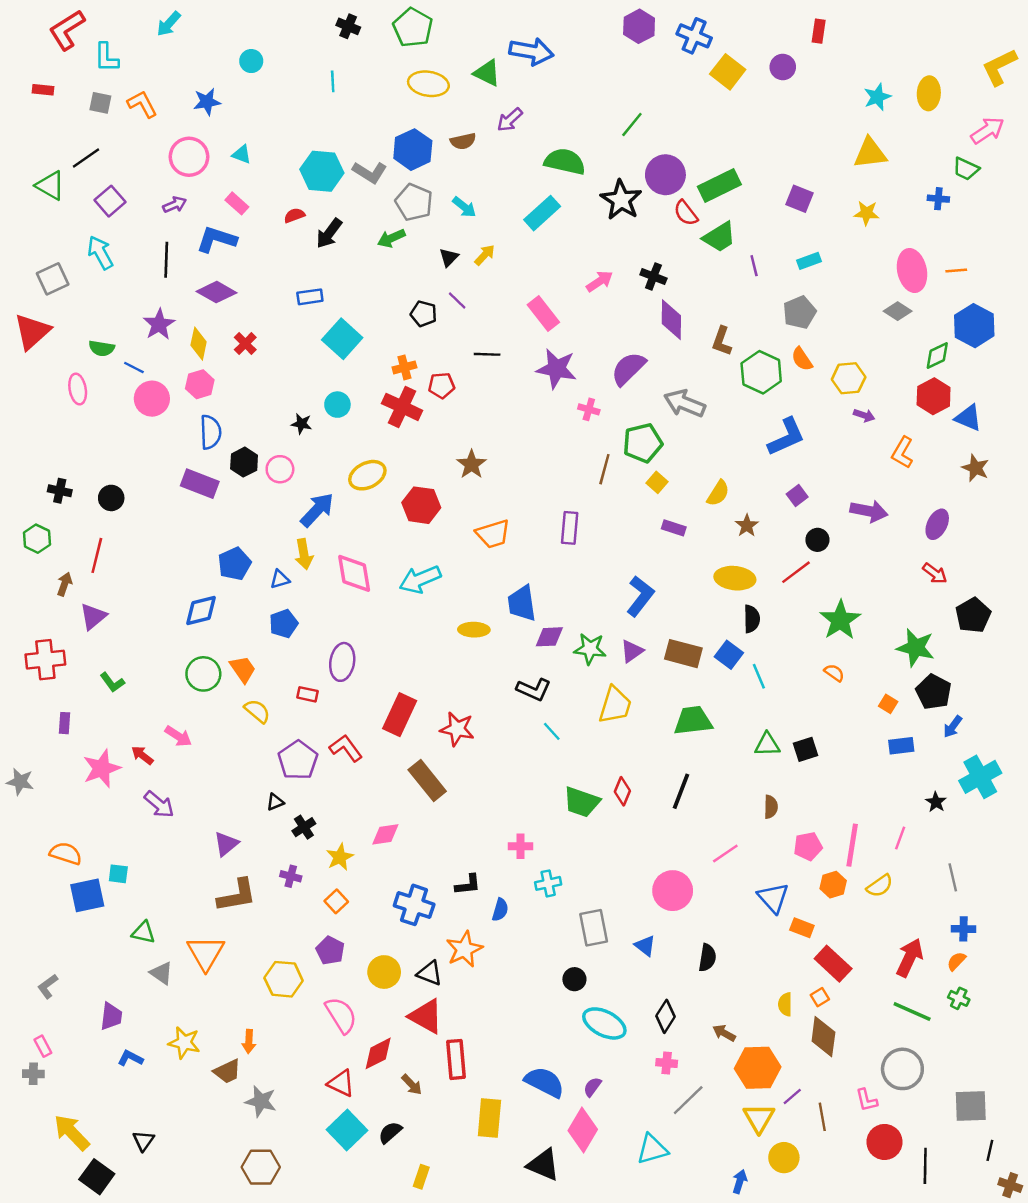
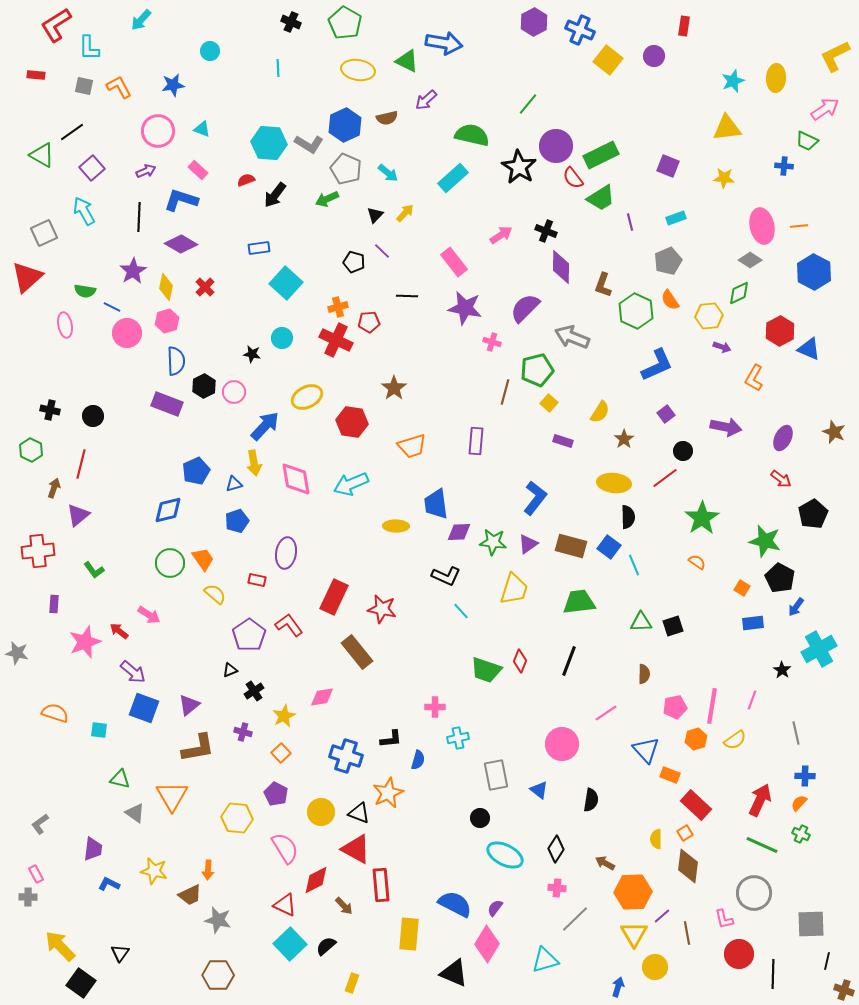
green diamond: (937, 355) -> (739, 293), moved
brown star: (975, 468) -> (834, 432), moved
blue square: (87, 895) -> (144, 708), moved, turned 32

